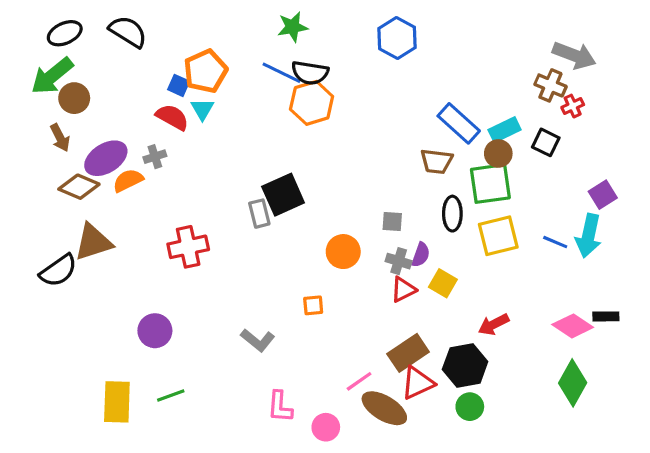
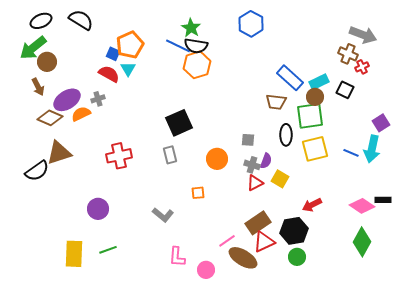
green star: (293, 27) -> (191, 28), moved, turned -30
gray rectangle: (259, 214) -> (170, 155), moved

